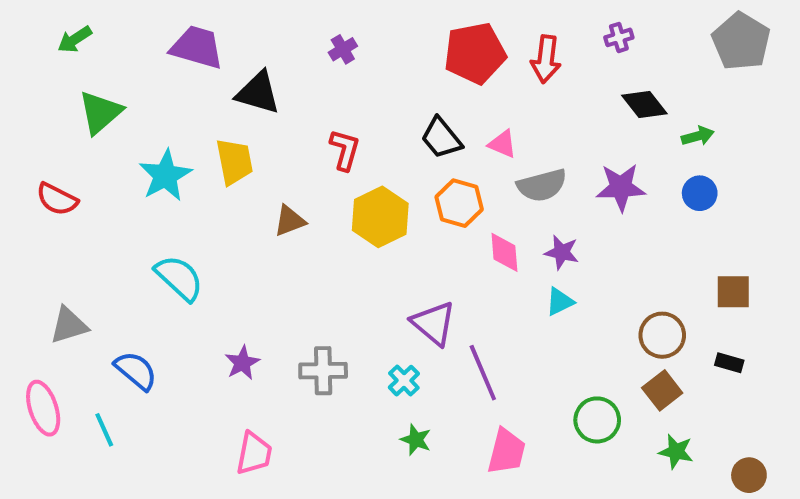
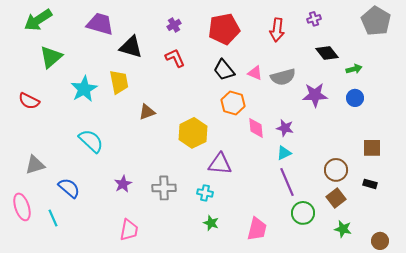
green arrow: (75, 39) -> (38, 20), size x1.6
red pentagon: (475, 53) -> (224, 29), moved
red L-shape: (345, 150) -> (175, 58), moved, turned -40
gray semicircle: (542, 185) -> (283, 77), moved
yellow hexagon: (380, 217) -> (193, 133), moved
purple triangle: (434, 323) -> (220, 164), turned -35
purple line: (483, 373) -> (287, 182), moved
cyan cross: (404, 381) -> (205, 193), turned -35

